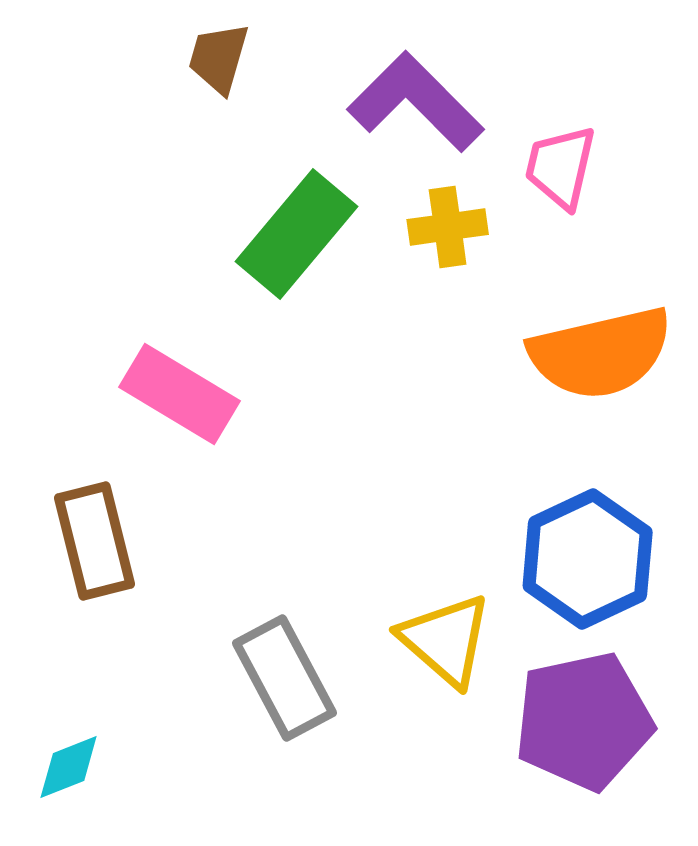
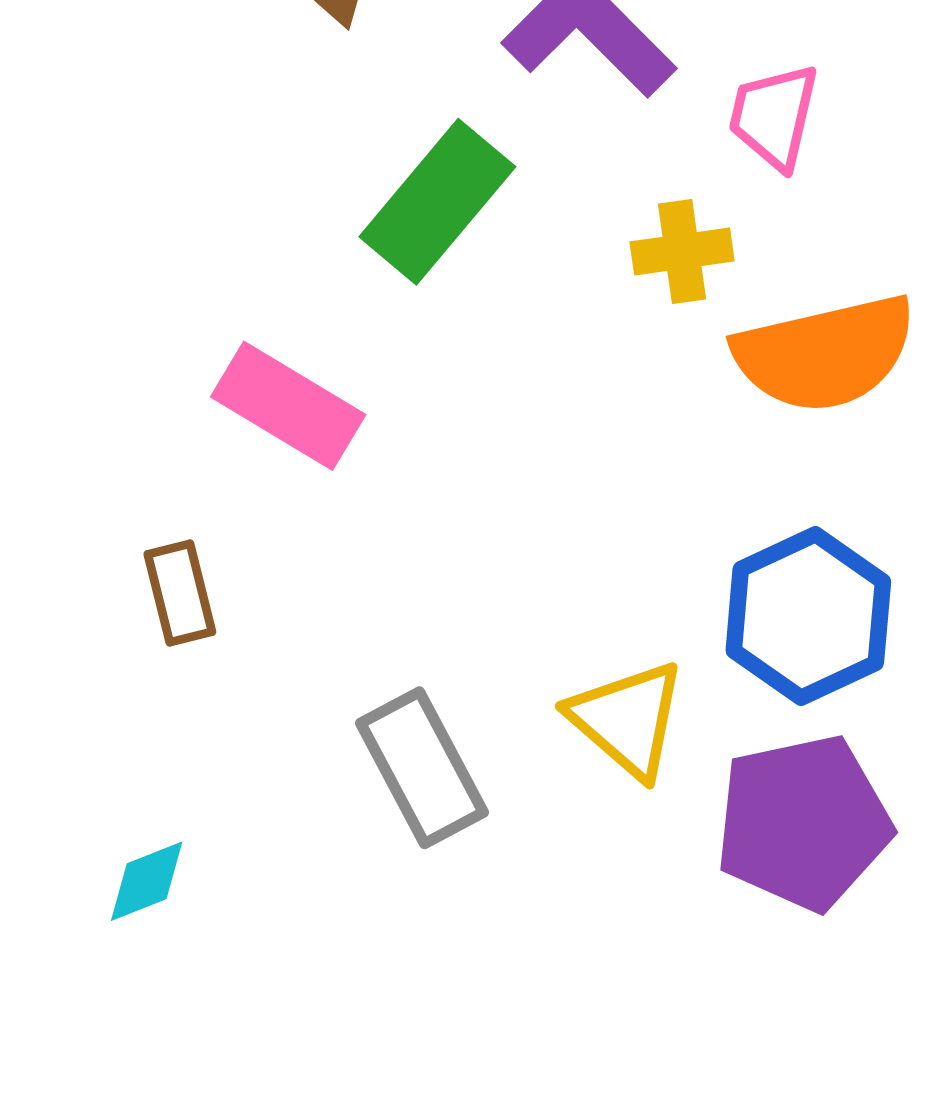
yellow cross: (448, 227) -> (682, 251), moved
brown rectangle: (95, 541) -> (180, 593), size x0.7

